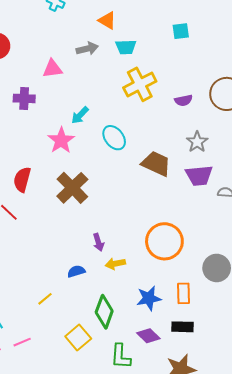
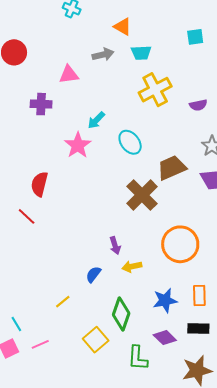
brown trapezoid: (156, 164) -> (172, 168), turned -48
brown cross: (72, 188) -> (142, 195), moved
blue semicircle: (76, 271) -> (93, 274), turned -36

